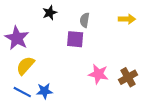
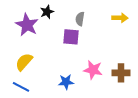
purple star: (17, 38) -> (27, 25), moved
brown cross: (128, 77) -> (121, 73), turned 30
blue star: (44, 91) -> (66, 82), moved

